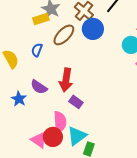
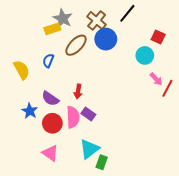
red arrow: (66, 80) -> (78, 91), size x0.6
pink semicircle: (60, 122) -> (73, 117), moved
red circle: (53, 137) -> (52, 123), moved

